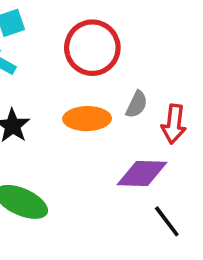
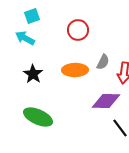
red circle: (92, 48) -> (78, 30), size x0.7

